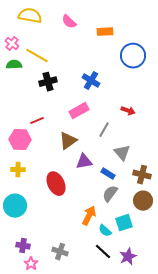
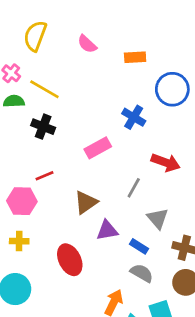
yellow semicircle: (30, 16) -> (35, 36), turned -80
blue cross: (91, 81) -> (134, 117), moved
black cross: (48, 82) -> (43, 127), moved, turned 36
pink rectangle: (79, 111) -> (98, 148), moved
red arrow: (128, 111) -> (166, 162), size x1.5
gray semicircle: (110, 194) -> (142, 273), turned 84

